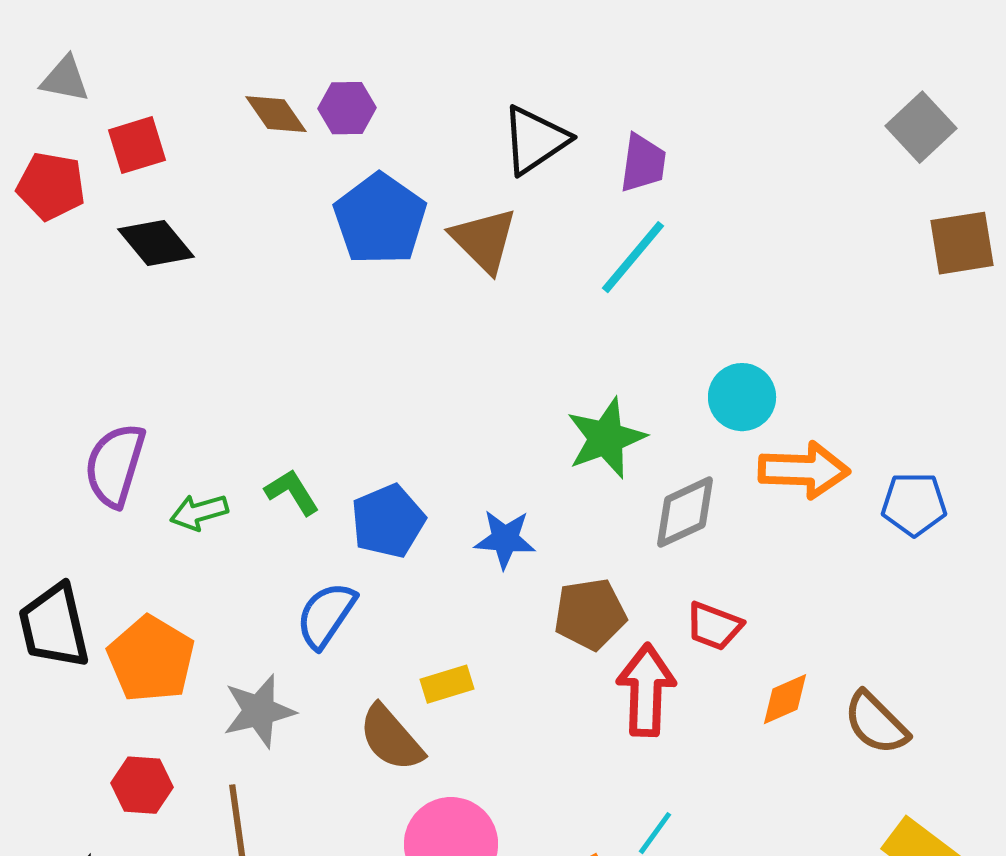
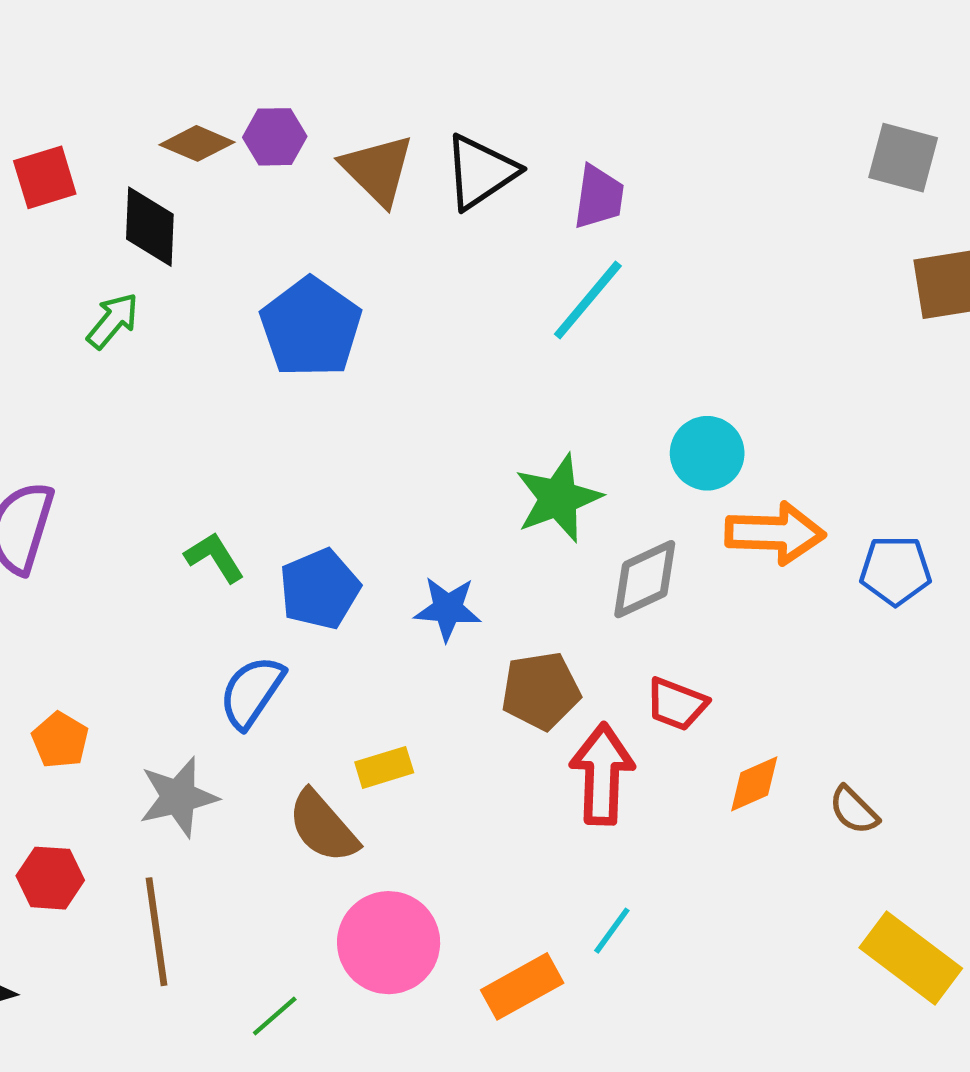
brown diamond: (276, 114) -> (197, 143), turned -32
gray square: (921, 127) -> (903, 158), turned -32
blue pentagon: (380, 219) -> (311, 327), moved
brown triangle: (484, 240) -> (378, 170), moved
black diamond: (156, 243) -> (150, 227), moved, turned 42
green arrow: (199, 512) -> (113, 321), moved, turned 146
orange pentagon: (151, 659) -> (60, 740), size x0.6
brown semicircle: (876, 723) -> (854, 810), size x0.7

